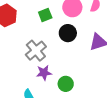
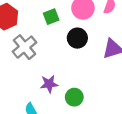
gray cross: (36, 51) -> (24, 47), moved

